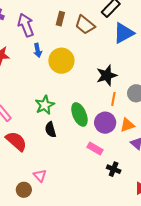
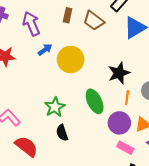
blue arrow: (38, 50) -> (45, 50), turned -112
green ellipse: (79, 114) -> (95, 101), moved
pink rectangle: (95, 148) -> (125, 148), moved

